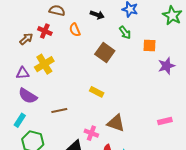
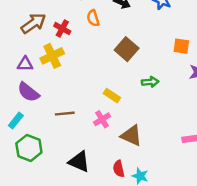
red cross: (45, 31) -> (62, 29), moved
green arrow: (125, 33) -> (150, 82), moved, turned -64
brown arrow: (26, 39) -> (33, 23), size x1.5
pink cross: (91, 133) -> (102, 119), moved, turned 32

